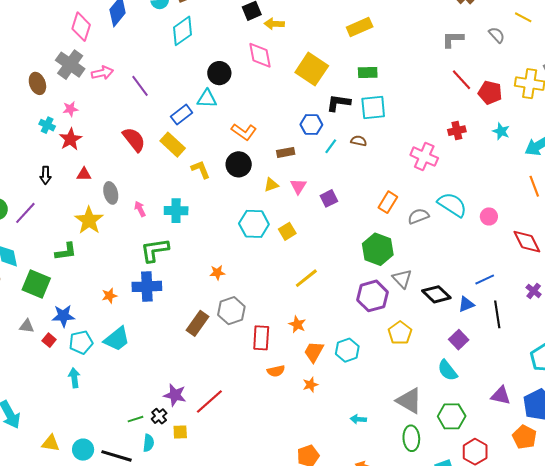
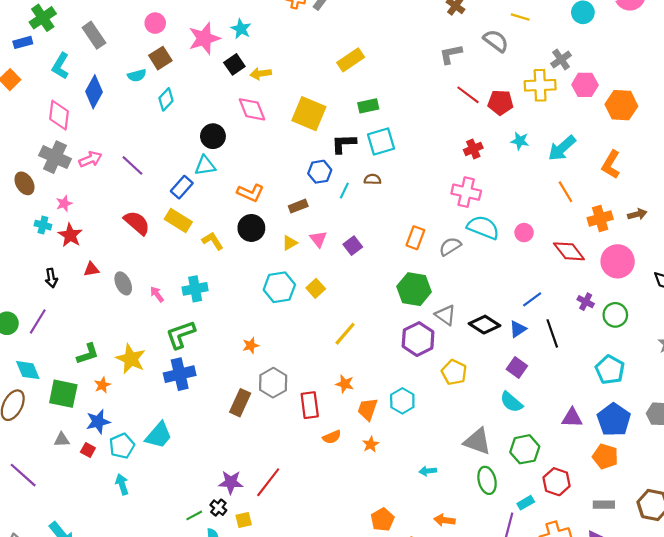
cyan diamond: (183, 31) -> (166, 99), size x0.7
gray semicircle: (497, 35) -> (496, 41), size x1.4
pink cross: (424, 157) -> (466, 192), moved
yellow star: (89, 220) -> (131, 359), moved
orange star: (109, 296) -> (102, 385), moved

